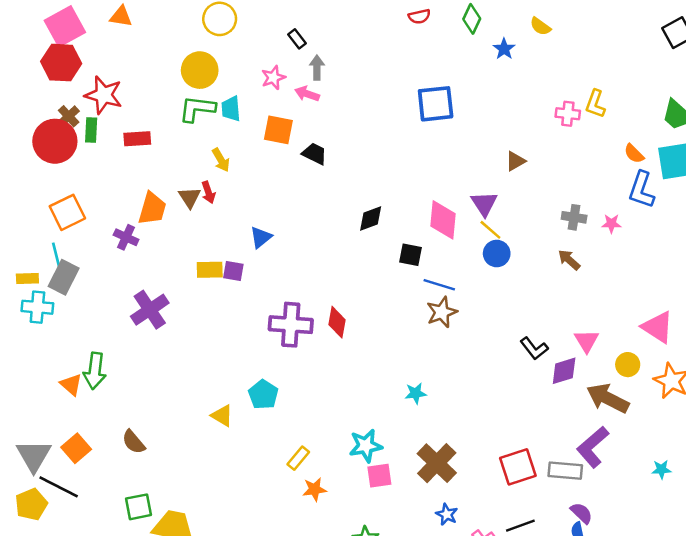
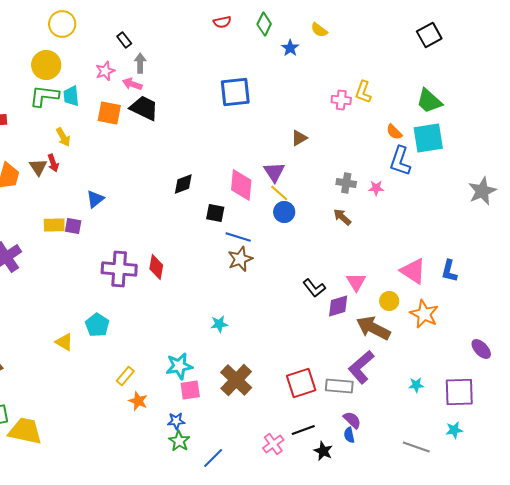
black trapezoid: (314, 154) -> (144, 108), moved, size x1.4
orange star: (314, 489) -> (138, 401), turned 30
blue star: (447, 514) -> (176, 421), moved, turned -30

